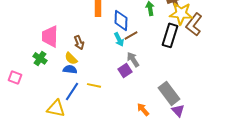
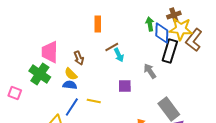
blue diamond: (121, 20) -> (162, 33), moved
brown line: (131, 35) -> (112, 47), moved
green cross: (40, 58) -> (40, 74), size x1.5
gray arrow: (133, 59) -> (150, 71), moved
purple square: (125, 70) -> (125, 86), turned 32

